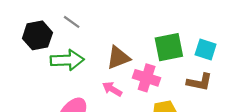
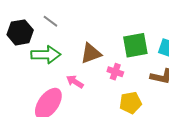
pink cross: (147, 78) -> (115, 72), size x0.7
pink arrow: (112, 89) -> (75, 82), moved

